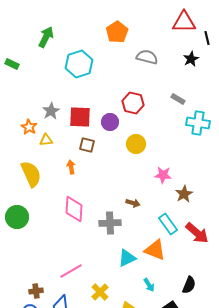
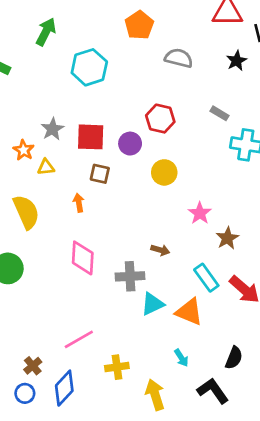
pink star: (163, 175) -> (200, 213), turned 30
cyan triangle: (127, 258) -> (152, 304), moved
brown cross: (36, 291) -> (33, 366), turned -32
yellow cross: (100, 292) -> (117, 367), turned 36

